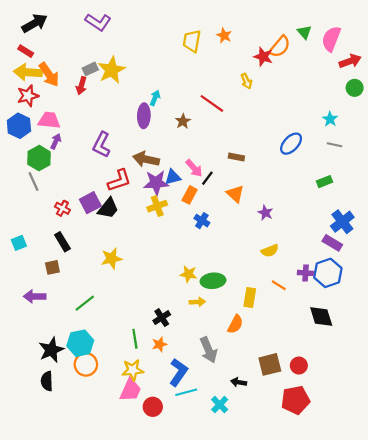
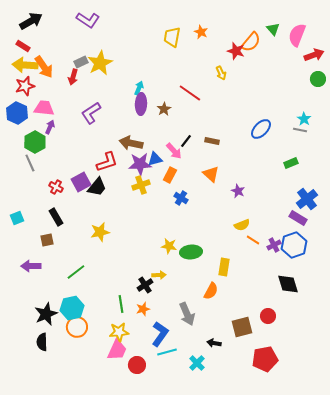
purple ellipse: (144, 116) -> (141, 104), moved
cyan star: (330, 119) -> (304, 119), moved
purple L-shape: (101, 145) -> (91, 113), moved, turned 30
black line: (207, 178) -> (186, 141), moved
purple cross: (306, 273) -> (274, 245), turned -32
orange line: (279, 285) -> (253, 240), moved
yellow arrow: (197, 302) -> (159, 275), moved
red circle: (299, 366) -> (268, 316), moved

